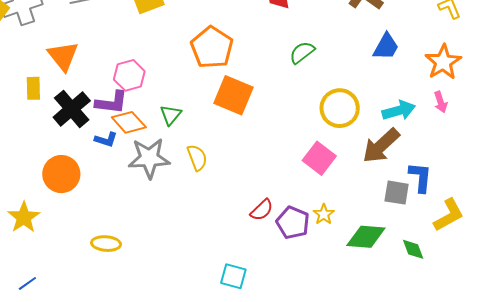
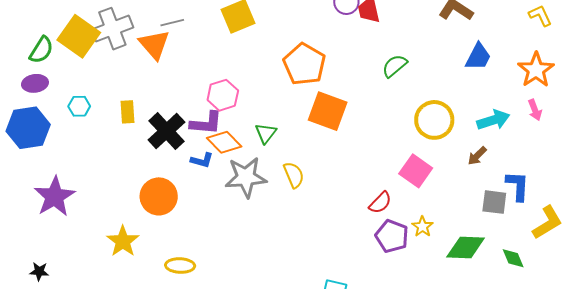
orange triangle: (63, 56) -> (154, 45), moved
brown arrow: (381, 146) -> (477, 156), size x0.5
red semicircle: (262, 210) -> (380, 203), moved
yellow ellipse: (106, 244) -> (180, 266), moved

